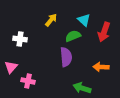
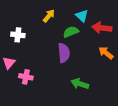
red arrow: (104, 32) -> (102, 28), turned 78
orange arrow: (101, 67) -> (106, 53), moved, turned 35

